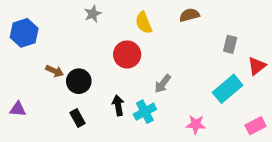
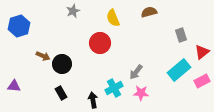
gray rectangle: (230, 44) -> (181, 35), turned -32
gray arrow: (163, 84) -> (136, 72), moved
black arrow: (118, 105) -> (93, 100), moved
pink star: (196, 124) -> (141, 93), moved
pink rectangle: (256, 126) -> (202, 81), moved

